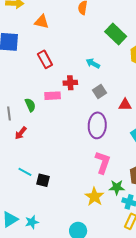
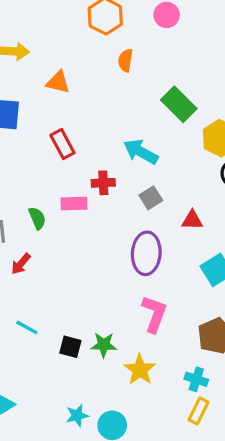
cyan arrow: (93, 63) -> (141, 152), size x1.5
black square: (43, 180) -> (70, 347), moved
green star: (117, 187) -> (104, 345), moved
cyan star: (32, 222) -> (77, 415), moved

